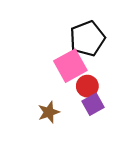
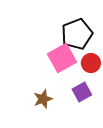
red circle: (87, 86) -> (91, 63), moved

